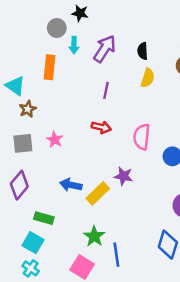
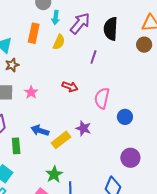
black semicircle: (143, 51) -> (111, 29), size x1.6
yellow semicircle: (148, 78) -> (59, 42), moved
purple line: (106, 90) -> (93, 57), moved
green rectangle: (44, 218) -> (16, 146), moved, turned 63

